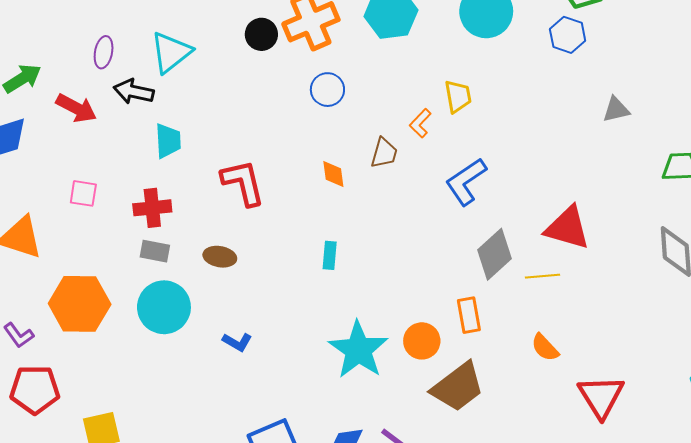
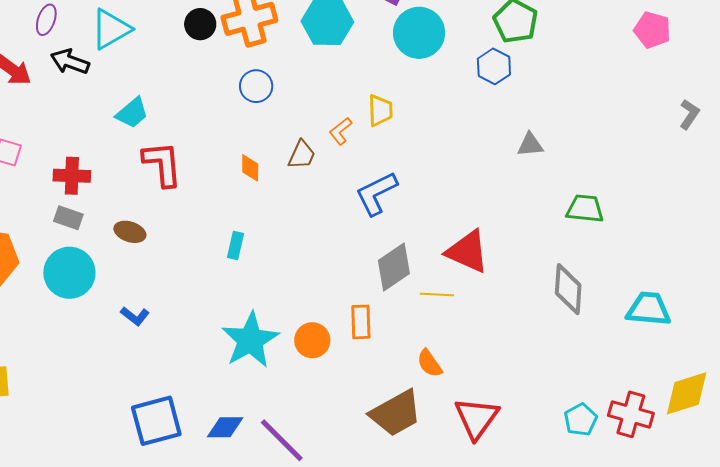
cyan trapezoid: (168, 141) -> (132, 113), moved, turned 45
brown trapezoid: (458, 387) -> (396, 413), moved

